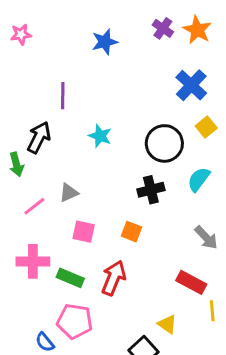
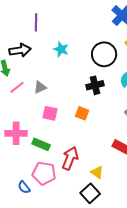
black arrow: (39, 137) -> (20, 50), turned 55
pink line: (34, 206) -> (17, 87), moved
red arrow: (114, 278) -> (70, 158), moved
yellow triangle: (167, 324) -> (97, 172), moved

